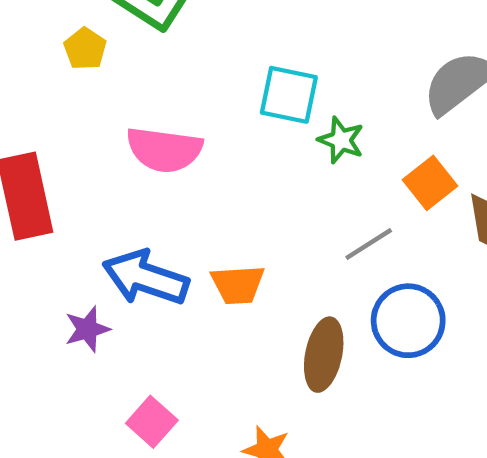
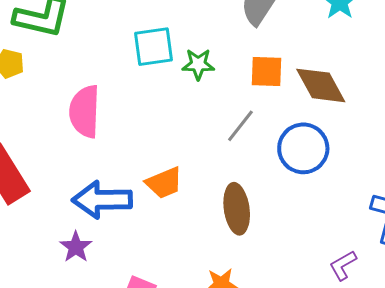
pink semicircle: (164, 150) -> (85, 111), turned 104
orange square: (430, 183) -> (267, 72), turned -30
blue circle: (408, 321) -> (303, 148), moved

